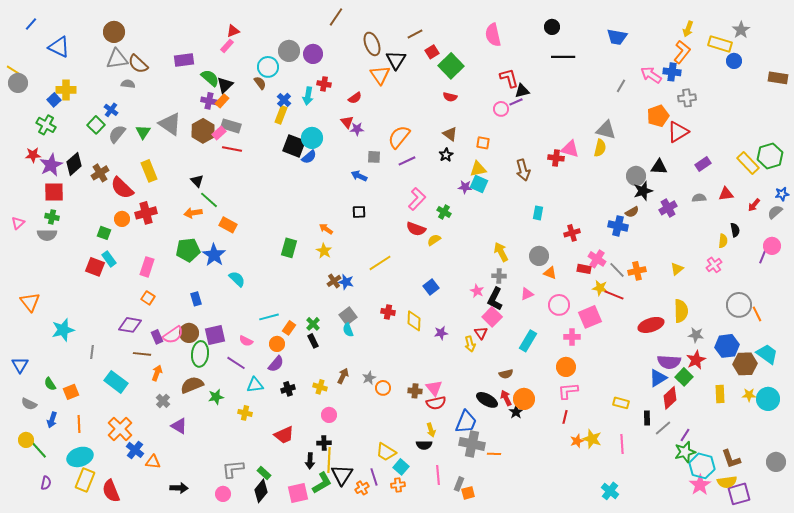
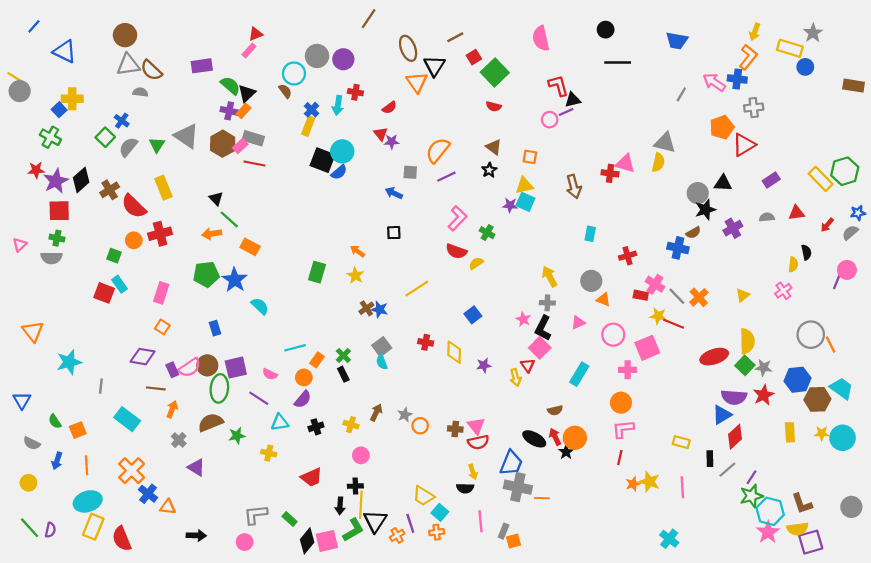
orange cross: (637, 271) -> (699, 297), turned -30
green square: (684, 377) -> (745, 365), moved
green line: (38, 449) -> (30, 528), moved
black diamond: (261, 491) -> (307, 541), moved

